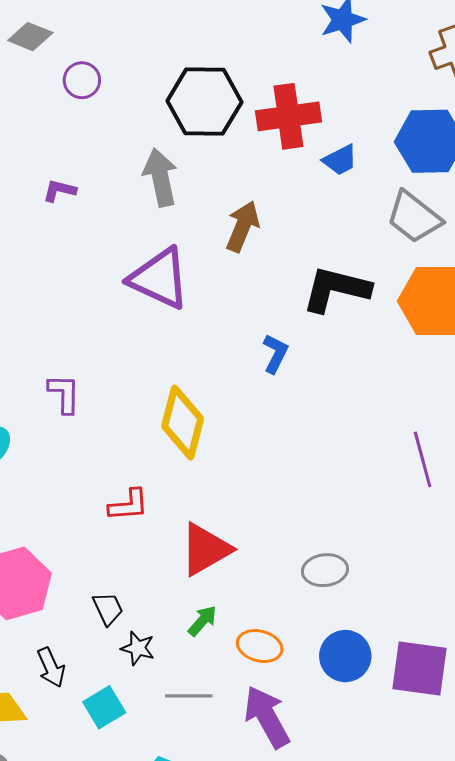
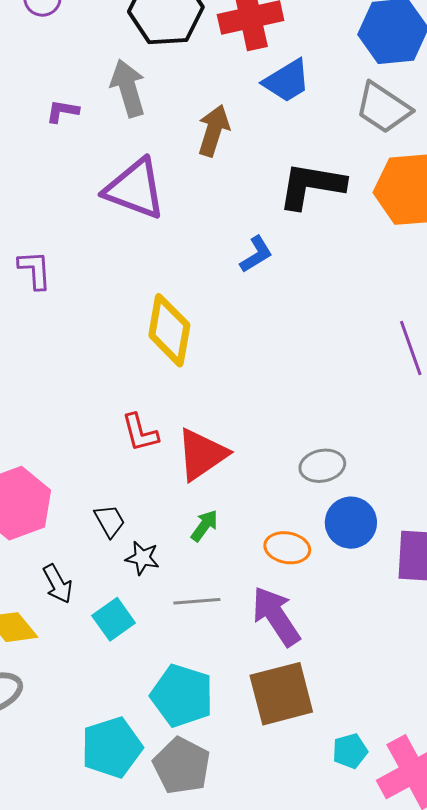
blue trapezoid: (340, 160) -> (287, 81), moved, size x1.4
purple L-shape: (59, 190) -> (62, 111), moved
blue L-shape: (275, 354) -> (256, 254), turned 36
purple L-shape: (64, 394) -> (35, 270), moved
red L-shape: (129, 505) -> (140, 433), moved, turned 84
orange ellipse: (260, 646) -> (287, 548), moved
blue circle: (345, 656) -> (351, 523), moved

